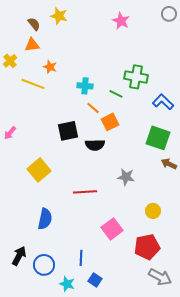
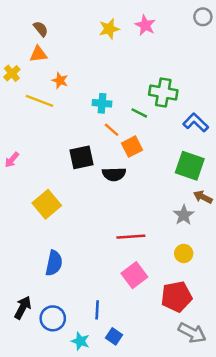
yellow star: (59, 16) -> (109, 29), moved, turned -30
gray star: (126, 177) -> (184, 215), moved, turned 30
red line: (85, 192) -> (131, 237), moved

